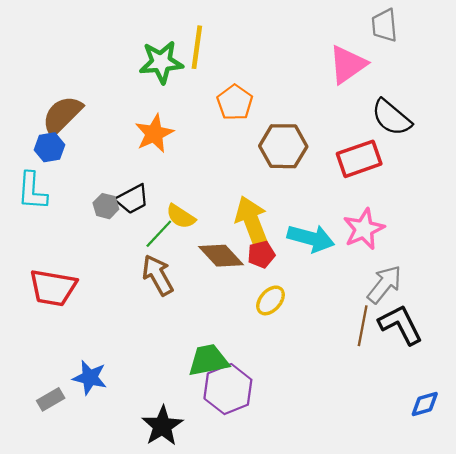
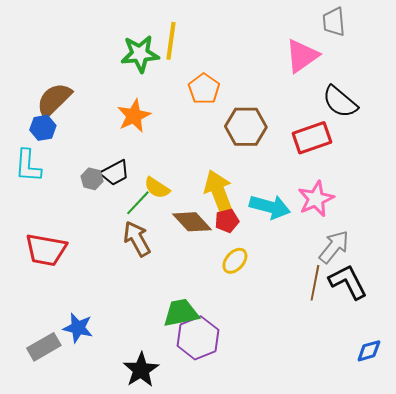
gray rectangle: (51, 399) -> (44, 347), size x1.4

